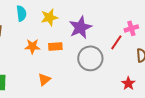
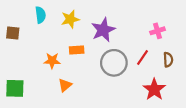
red line: (116, 42) -> (143, 57), moved
orange star: (32, 46) -> (52, 61), moved
red star: (128, 83) -> (154, 89), size x1.5

